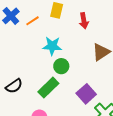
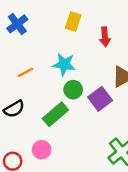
orange line: (33, 21) -> (25, 72), moved
purple square: (86, 94) -> (100, 99), moved

